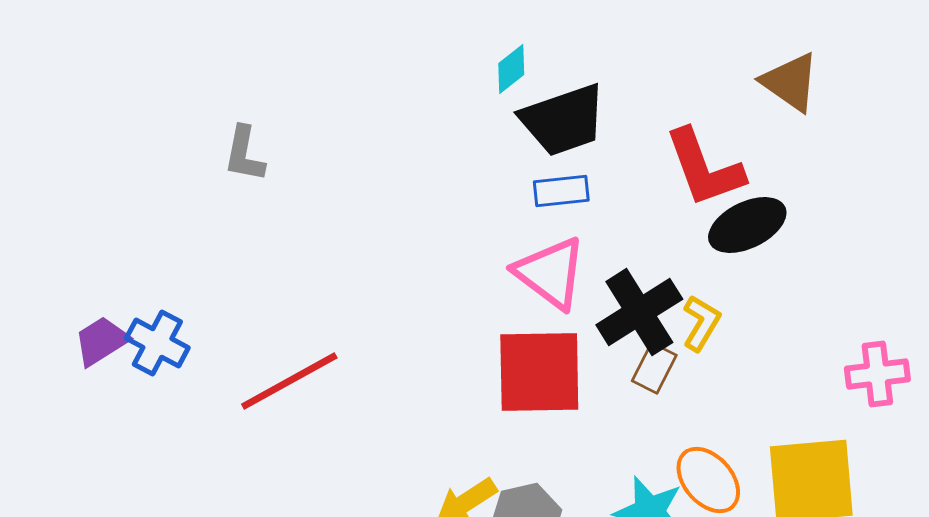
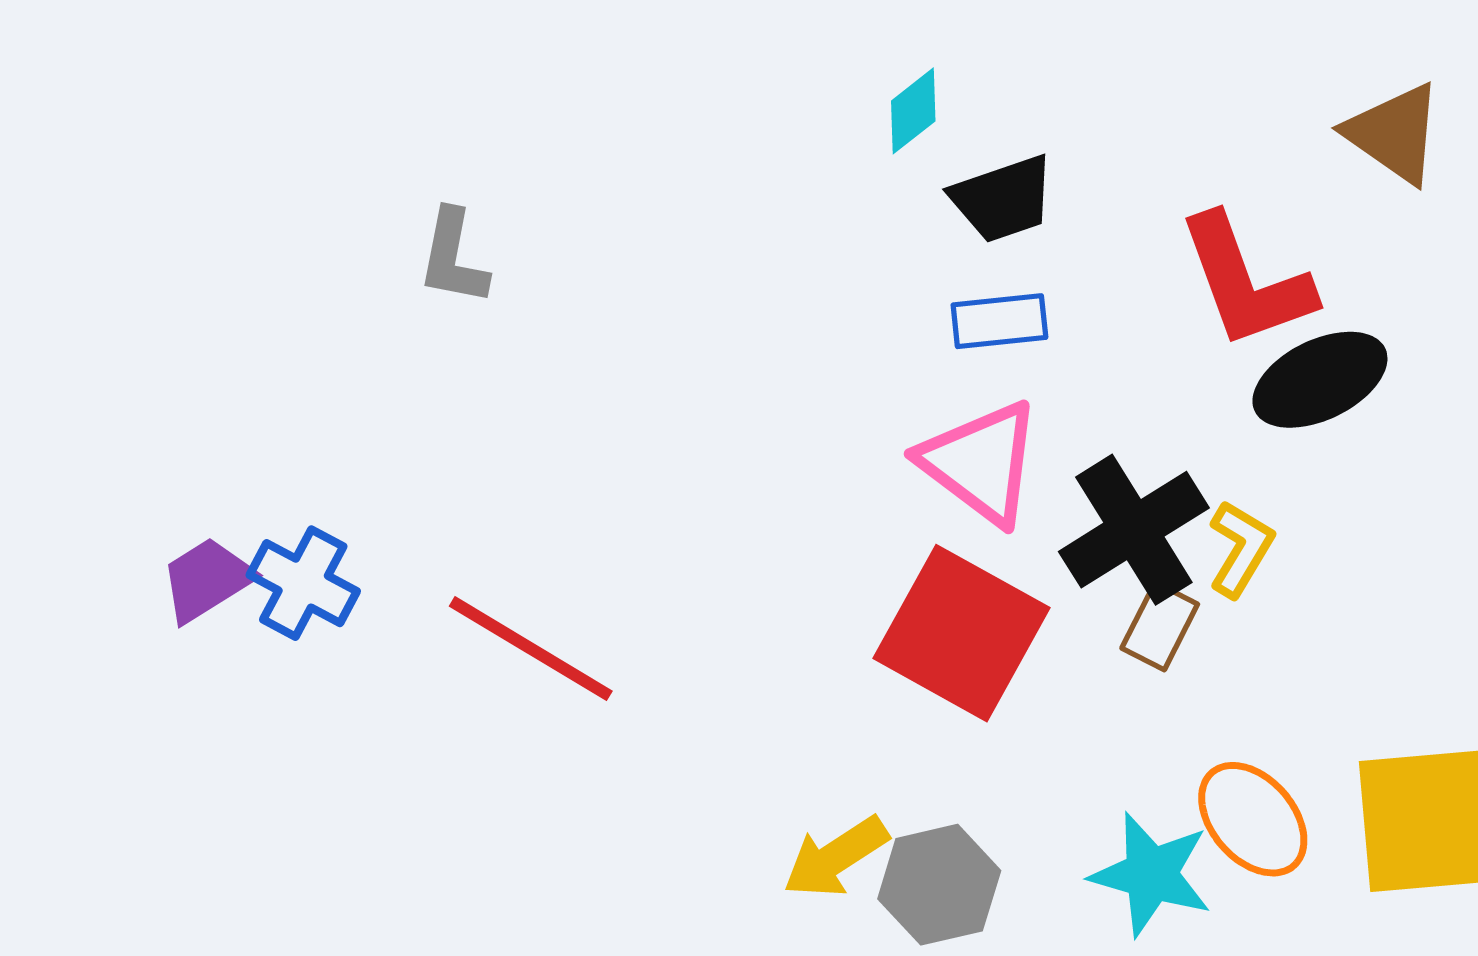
black trapezoid: (563, 120) -> (1003, 199), size x0.7
red square: (539, 372) -> (962, 633), turned 30
red line: (289, 381) -> (531, 649), turned 60

